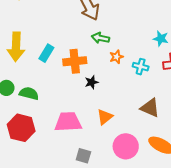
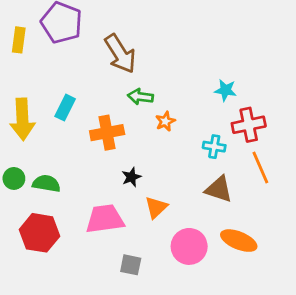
cyan rectangle: (46, 53) -> (65, 108), moved
cyan cross: (141, 67) -> (214, 147), moved
black star: (92, 82) -> (131, 177), moved

